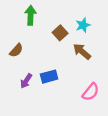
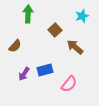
cyan star: (83, 25) -> (82, 16), moved
pink semicircle: (91, 92) -> (69, 84), moved

